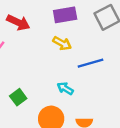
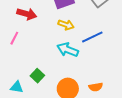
cyan arrow: (65, 88) -> (68, 50), moved, size x1.5

